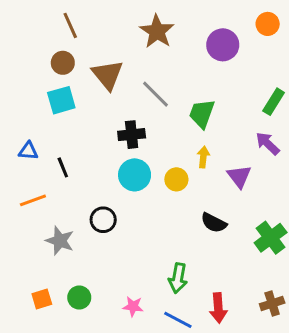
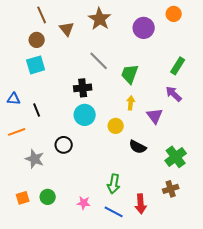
brown triangle: (108, 75) -> (67, 29), moved, size x0.7
yellow circle: (176, 179) -> (116, 126), moved
brown cross: (272, 303) -> (171, 189), moved

